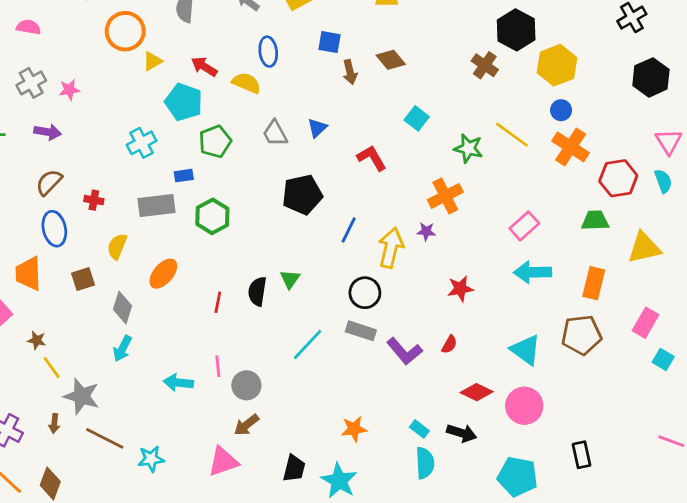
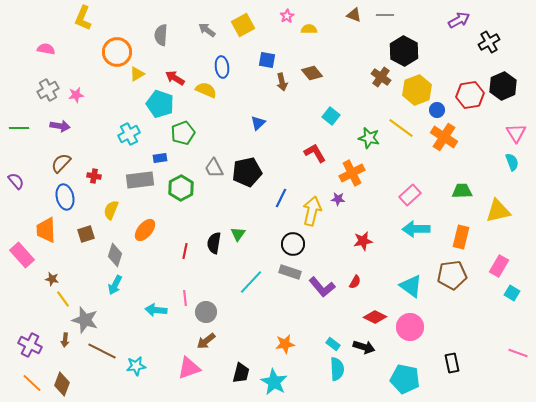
yellow hexagon: (557, 65) -> (417, 90), moved
gray trapezoid: (275, 133) -> (214, 168), moved
red L-shape: (372, 158) -> (315, 153), moved
red hexagon: (618, 178) -> (470, 95), moved

